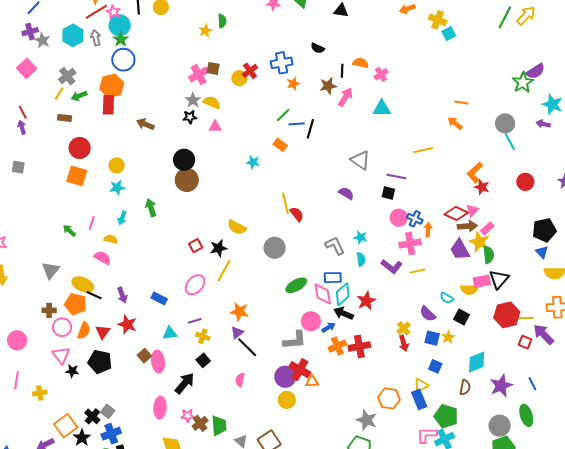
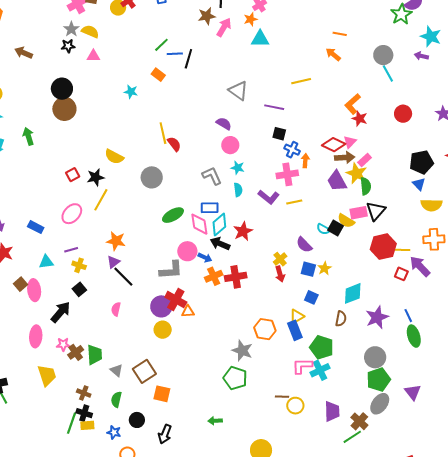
orange star: (293, 84) -> (251, 19), moved
black square: (388, 193) -> (279, 134), moved
pink circle: (399, 218) -> (230, 145), moved
yellow semicircle: (469, 289) -> (346, 221), turned 30
black square: (462, 317) -> (335, 228), moved
blue arrow: (329, 327) -> (205, 258), turned 56
green ellipse: (526, 415) -> (414, 336), moved

